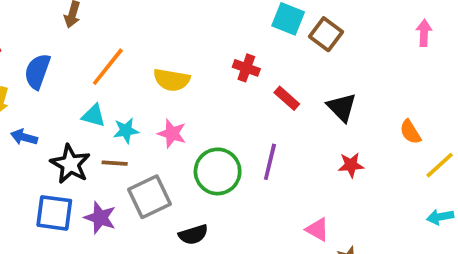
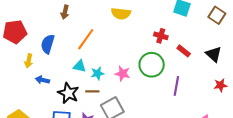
brown square: (326, 34) -> (217, 15), moved
yellow semicircle: (172, 80) -> (121, 14), moved
green circle: (218, 171) -> (152, 65), moved

